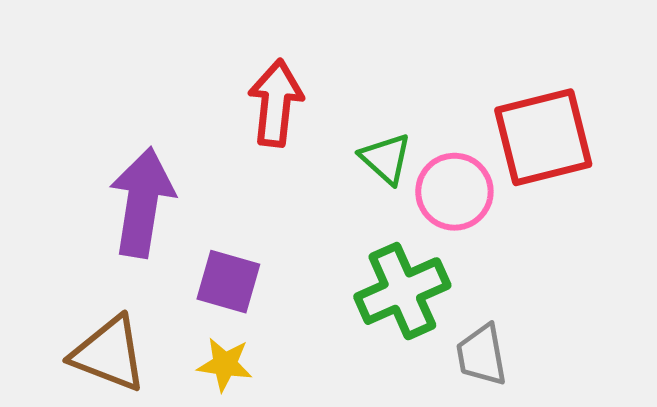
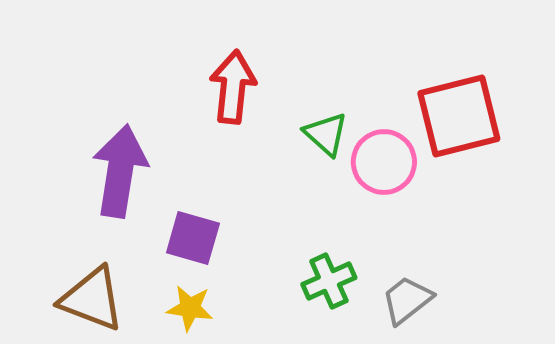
green cross: (402, 291) -> (329, 281), moved, size x0.7
gray trapezoid: (482, 355) -> (407, 300), turned 62

